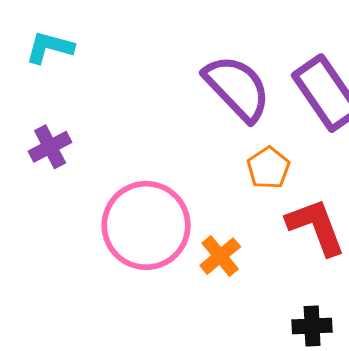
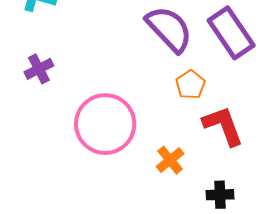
orange cross: (220, 256) -> (170, 160), moved

